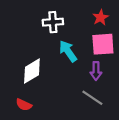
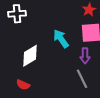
white cross: (53, 22) -> (17, 14), moved
gray line: (92, 98) -> (82, 79), turned 30

